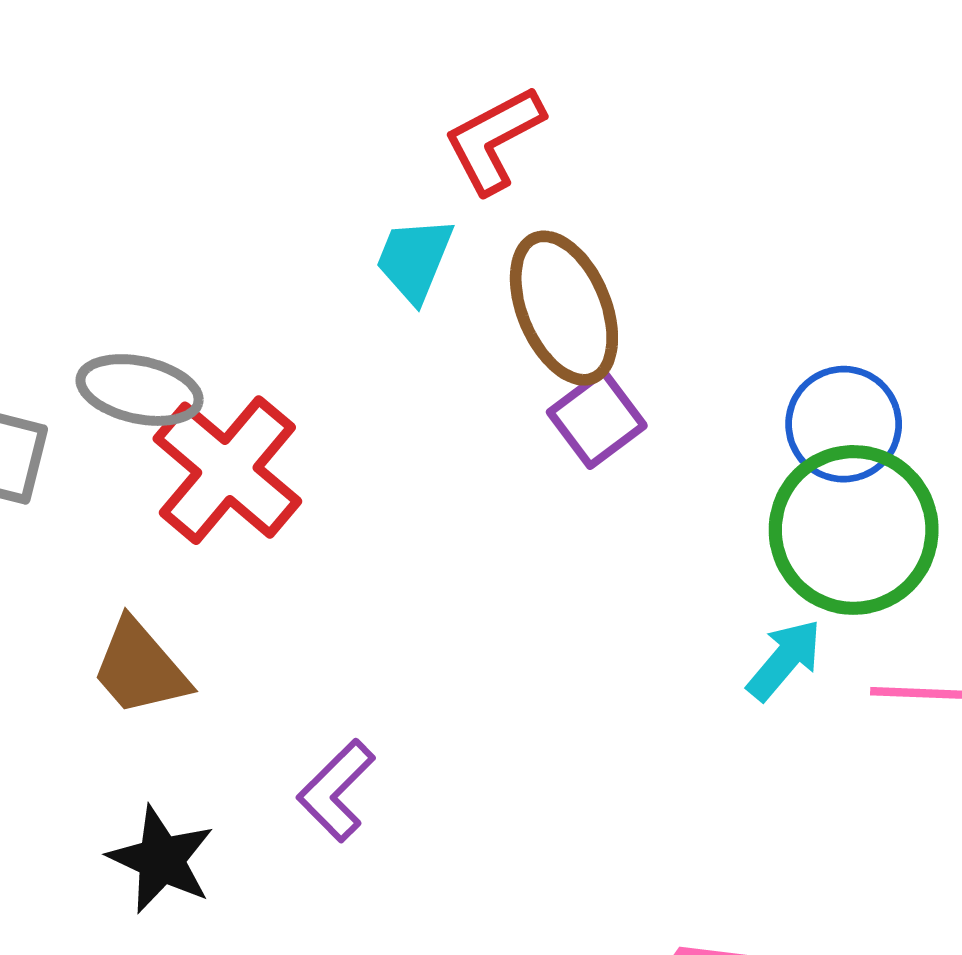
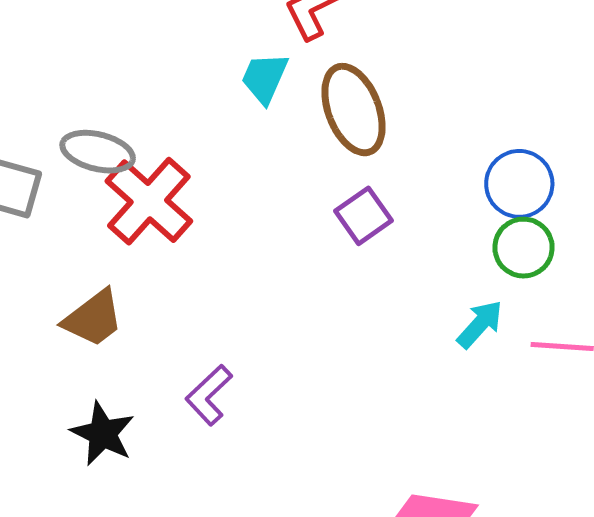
purple square: (597, 419) -> (364, 216), moved
green circle: (854, 530) -> (524, 248), size x0.6
brown trapezoid: (140, 668) -> (93, 318), turned -88

